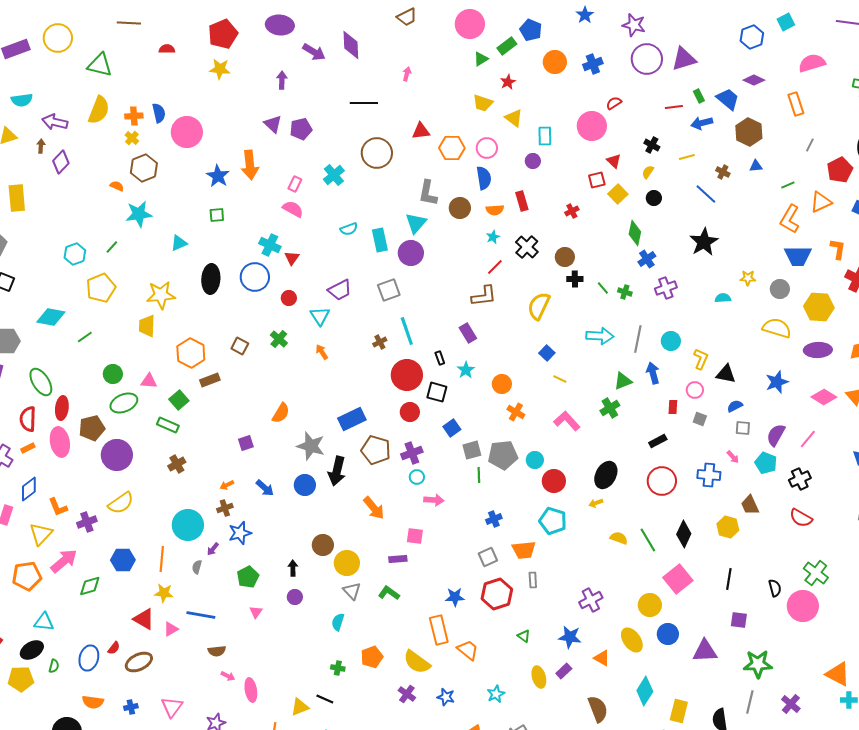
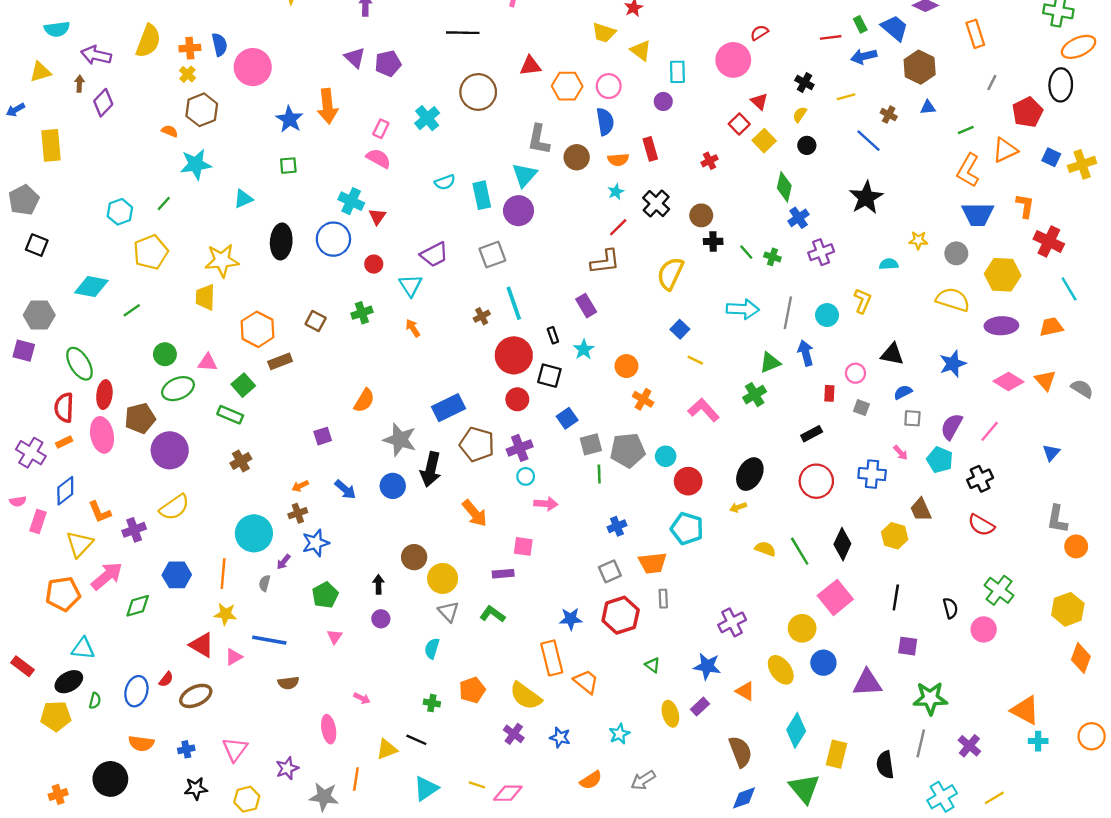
red square: (597, 180) -> (739, 124), turned -30
green cross: (279, 339) -> (362, 313), turned 30
yellow L-shape: (701, 359) -> (863, 301), moved
pink circle: (803, 606) -> (984, 629), size x0.7
pink arrow: (228, 676) -> (362, 698), moved

